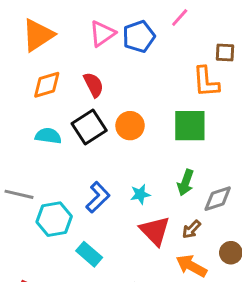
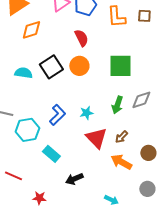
orange L-shape: (206, 82) -> (116, 17), moved
orange diamond: (47, 85) -> (31, 30), moved
red semicircle: (93, 85) -> (81, 38), moved
gray diamond: (218, 199) -> (141, 100), moved

